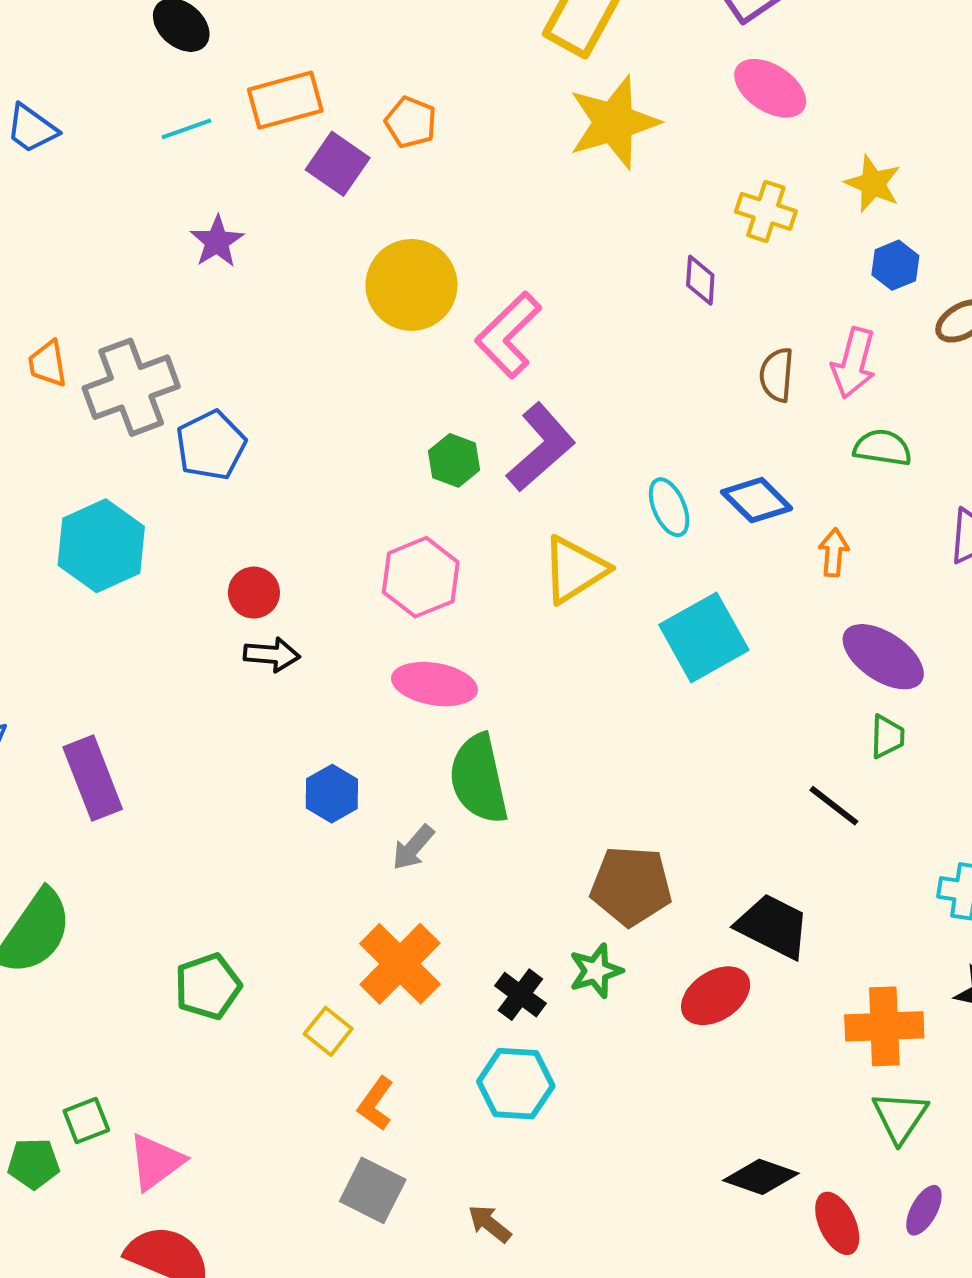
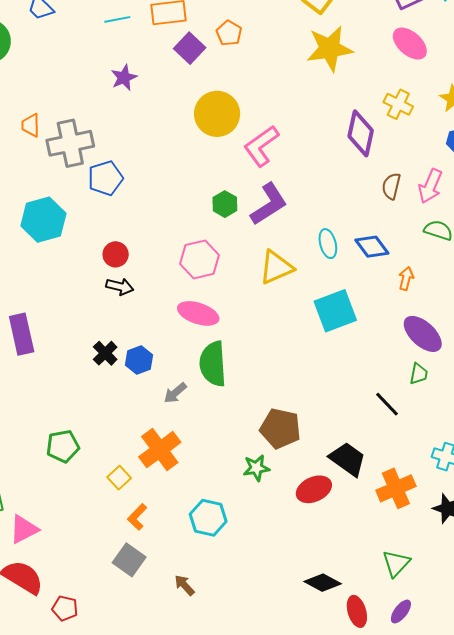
purple diamond: (700, 280) -> (361, 133), size x1.8
black cross: (520, 995) -> (105, 353), moved
orange cross: (884, 1026) -> (396, 488), moved, turned -30

